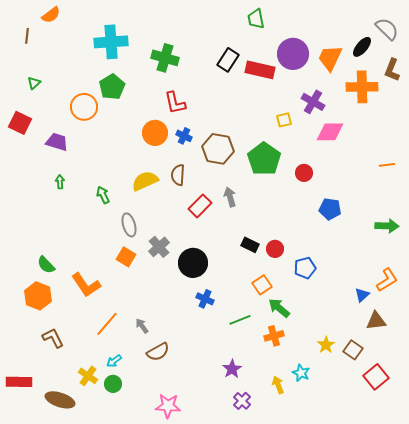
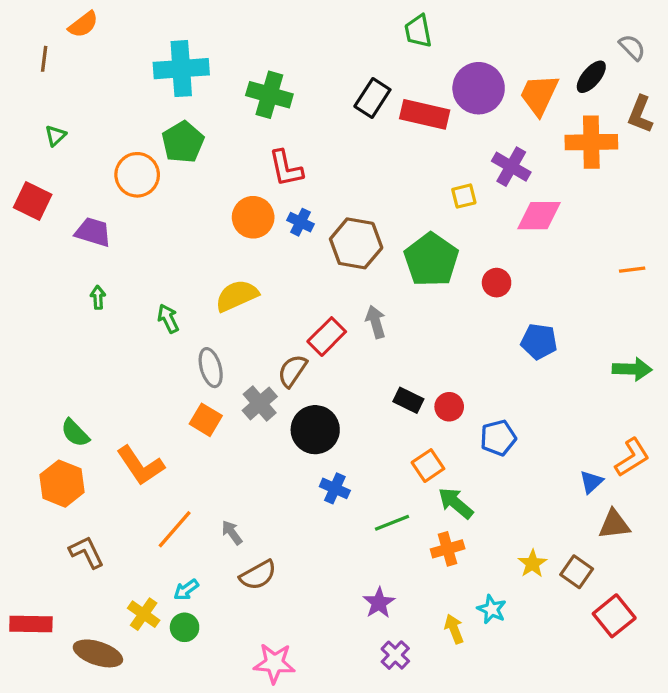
gray semicircle: (387, 29) -> (632, 47), size x0.7
brown semicircle: (178, 175) -> (292, 371), moved, turned 30

